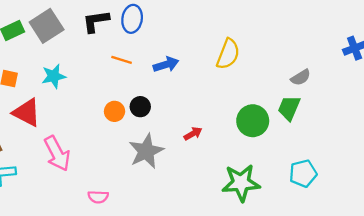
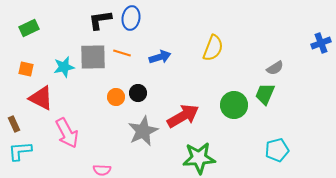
gray square: (47, 26) -> (93, 57), moved, turned 32
red arrow: (193, 134) -> (183, 116), size x2.0
green star: (241, 183) -> (199, 158), moved

